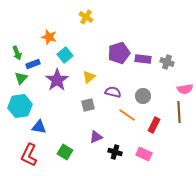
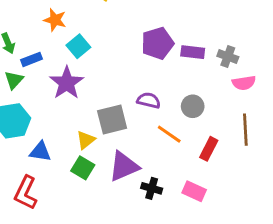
yellow triangle: (89, 77) -> (86, 140), moved
pink semicircle: (185, 89) -> (244, 83), moved
gray square: (88, 105) -> (112, 119), size x1.5
purple triangle: (96, 137) -> (124, 166), size x1.6
green square: (65, 152) -> (83, 168), moved

